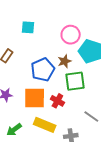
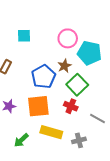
green square: (75, 81) -> (77, 85), turned -30
red cross: (57, 101) -> (71, 106), moved

